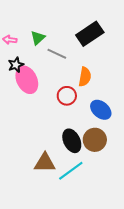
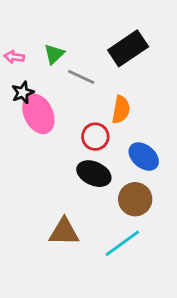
black ellipse: (72, 141) -> (94, 174), moved, turned -40
cyan line: (71, 171) -> (122, 243), moved

